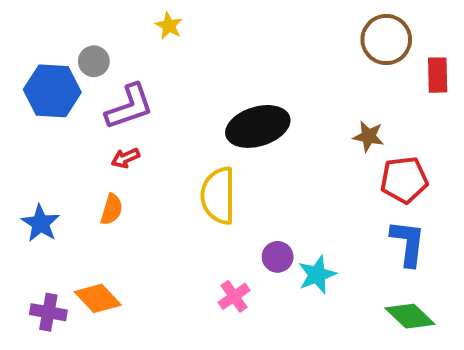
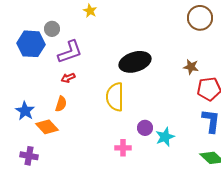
pink cross: (234, 296) -> (123, 148), turned 35
orange diamond: (98, 298) -> (47, 127), moved

